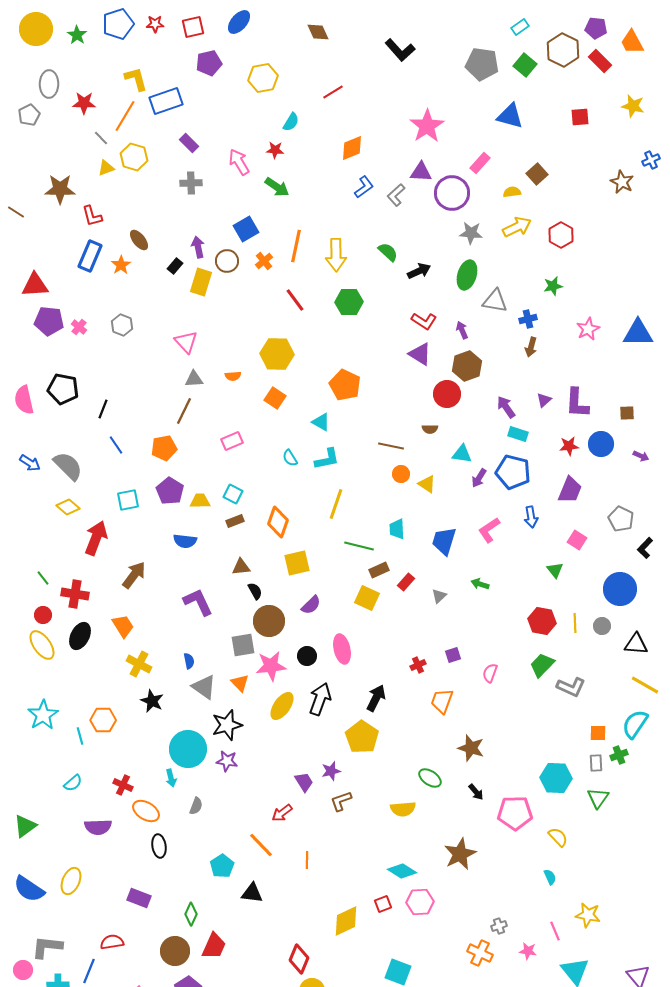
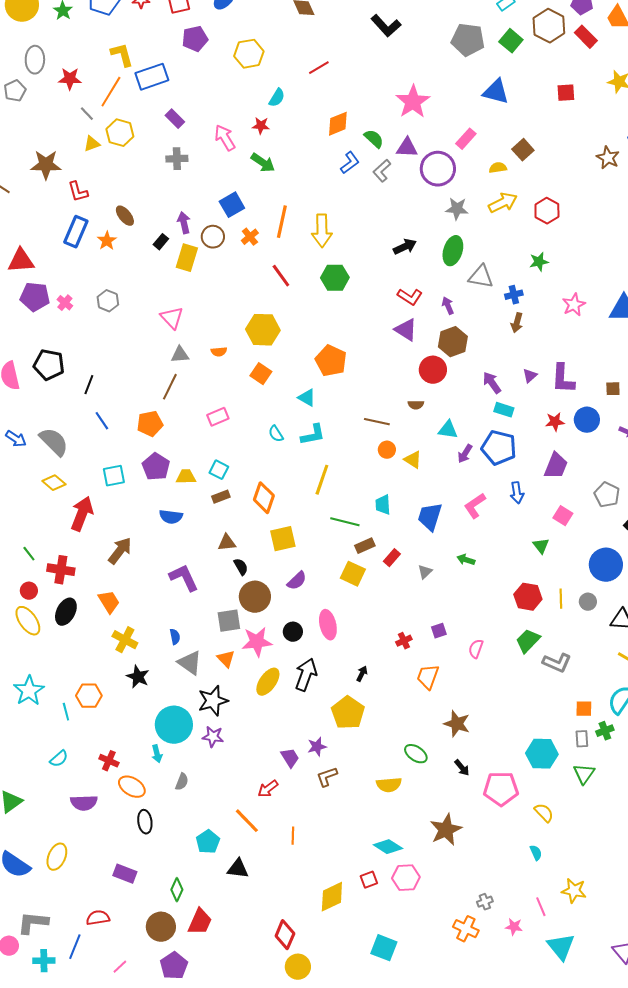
green semicircle: (388, 252) -> (374, 139), moved
black arrow: (376, 698) -> (362, 674), size x0.6

